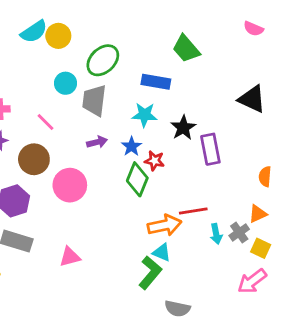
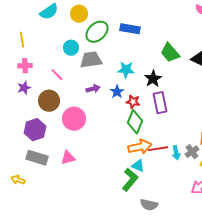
yellow circle: (58, 36) -> (79, 14), moved
green trapezoid: (186, 49) -> (170, 53), moved
blue rectangle: (156, 82) -> (130, 29), moved
gray trapezoid: (94, 100) -> (91, 60), turned 75
purple rectangle: (210, 149) -> (160, 103), moved
green diamond: (137, 179) -> (135, 122), moved
red line: (193, 211) -> (158, 149), moved
pink triangle: (70, 257) -> (68, 158), moved

